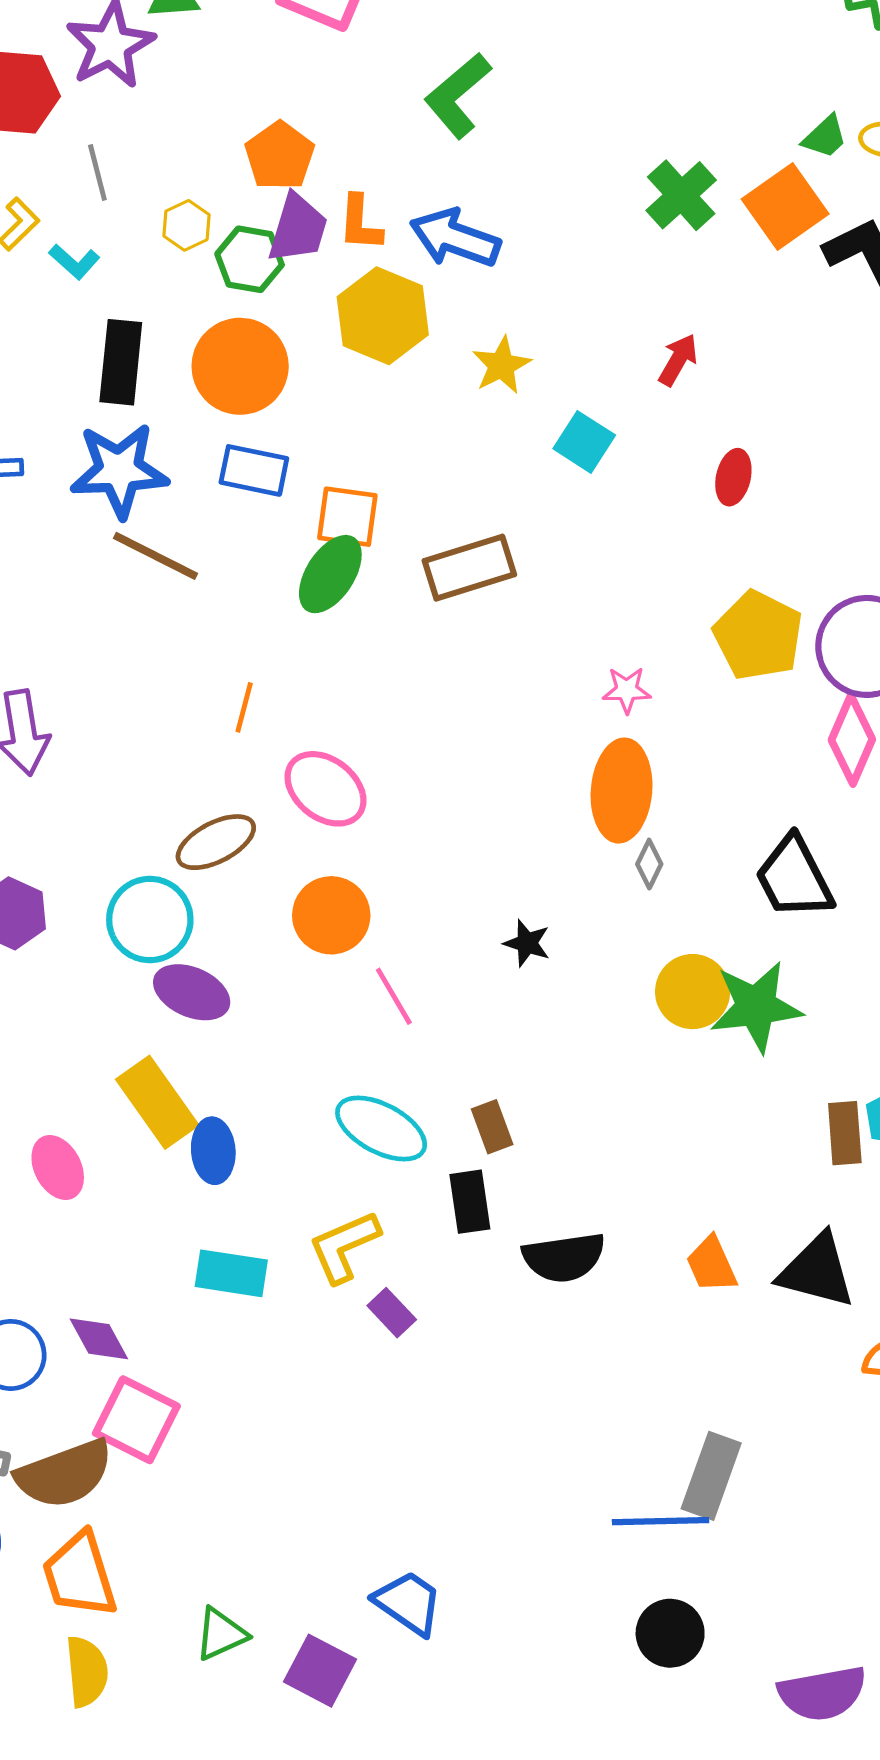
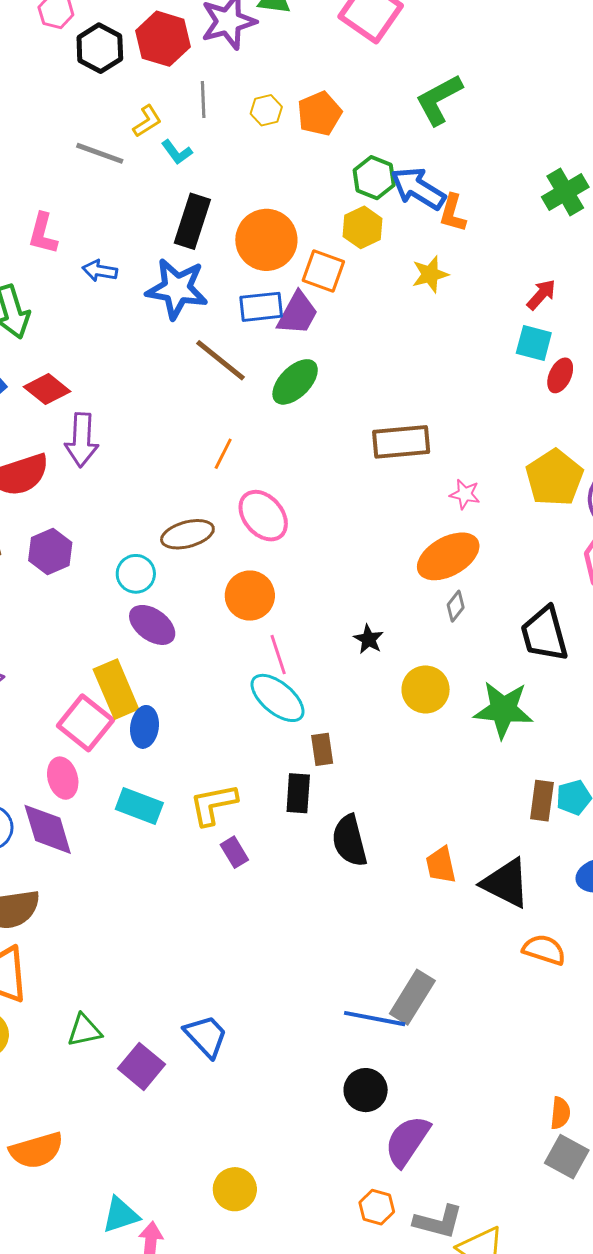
orange L-shape: (360, 223) -> (453, 213), moved
yellow hexagon: (187, 225) -> (266, 110), moved
purple trapezoid: (298, 228) -> (298, 313), moved
green hexagon: (250, 259) -> (374, 178), moved
yellow hexagon: (383, 316) -> (362, 227), size x0.7
cyan square: (584, 442) -> (534, 343), moved, turned -30
blue rectangle: (254, 470) -> (261, 307), turned -30
orange square: (347, 517) -> (323, 271), moved
brown line: (156, 556) -> (220, 360), moved
brown rectangle: (469, 568) -> (401, 442), moved
orange ellipse: (622, 791) -> (448, 556), turned 44
cyan circle: (150, 919) -> (136, 574), size x0.7
yellow circle: (693, 992) -> (426, 689), moved
cyan ellipse: (381, 1128) -> (277, 698), moved
pink ellipse: (58, 1167) -> (63, 778), moved
black semicircle: (564, 1257) -> (350, 841), turned 72
purple diamond: (99, 1339) -> (48, 829), size x1.5
pink square: (136, 1420) -> (85, 723), moved
purple semicircle: (822, 1693) -> (407, 1141), moved, turned 122

